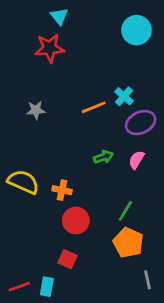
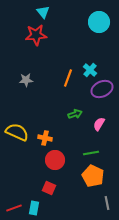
orange line: (94, 107) -> (68, 78), turned -48
pink semicircle: (136, 160) -> (99, 124), moved
green line: (125, 211) -> (91, 153), turned 49

